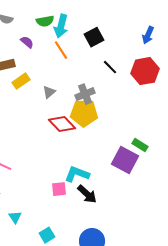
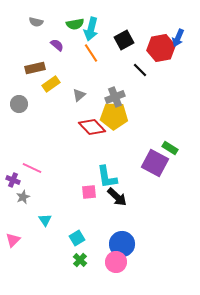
red hexagon: (145, 71) -> (161, 48), moved
cyan L-shape: (77, 174) -> (107, 177), turned -120

